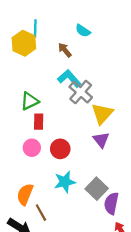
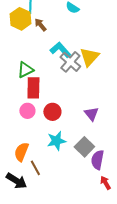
brown arrow: (65, 50) -> (40, 25), moved
yellow triangle: (102, 114) -> (89, 57), moved
red rectangle: (39, 122) -> (33, 88), size x1.5
purple triangle: (101, 140) -> (91, 114), moved

